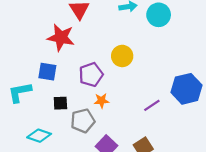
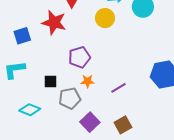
yellow circle: (122, 56) -> (105, 18), moved
blue square: (47, 72) -> (22, 36), moved, turned -30
purple line: (152, 105) -> (119, 88), moved

